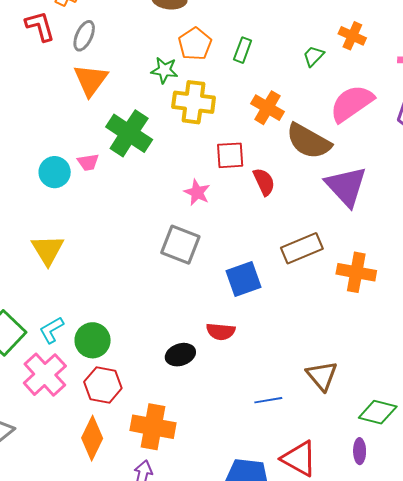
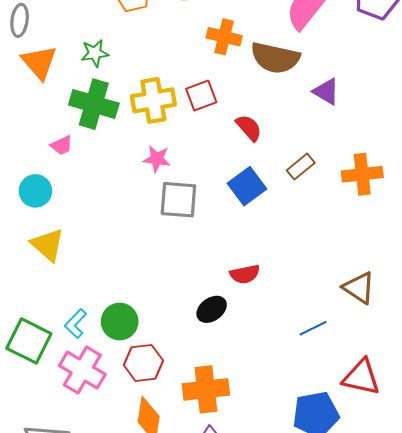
green star: (164, 70) -> (95, 53), moved
yellow cross: (194, 102) -> (153, 100), moved
cyan circle: (55, 172) -> (35, 191), moved
red semicircle: (264, 182) -> (249, 128), moved
purple triangle: (346, 186) -> (326, 92), size x0.6
pink star: (197, 192) -> (157, 159), moved
brown rectangle: (302, 248) -> (301, 167), size x0.7
blue square: (244, 279) -> (247, 186), moved

